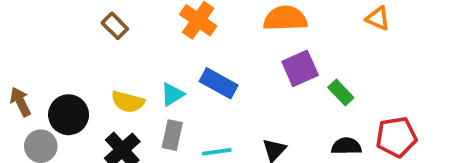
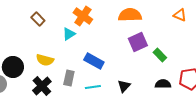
blue rectangle: (219, 83) -> (94, 61), moved
cyan triangle: (172, 94) -> (69, 34), moved

